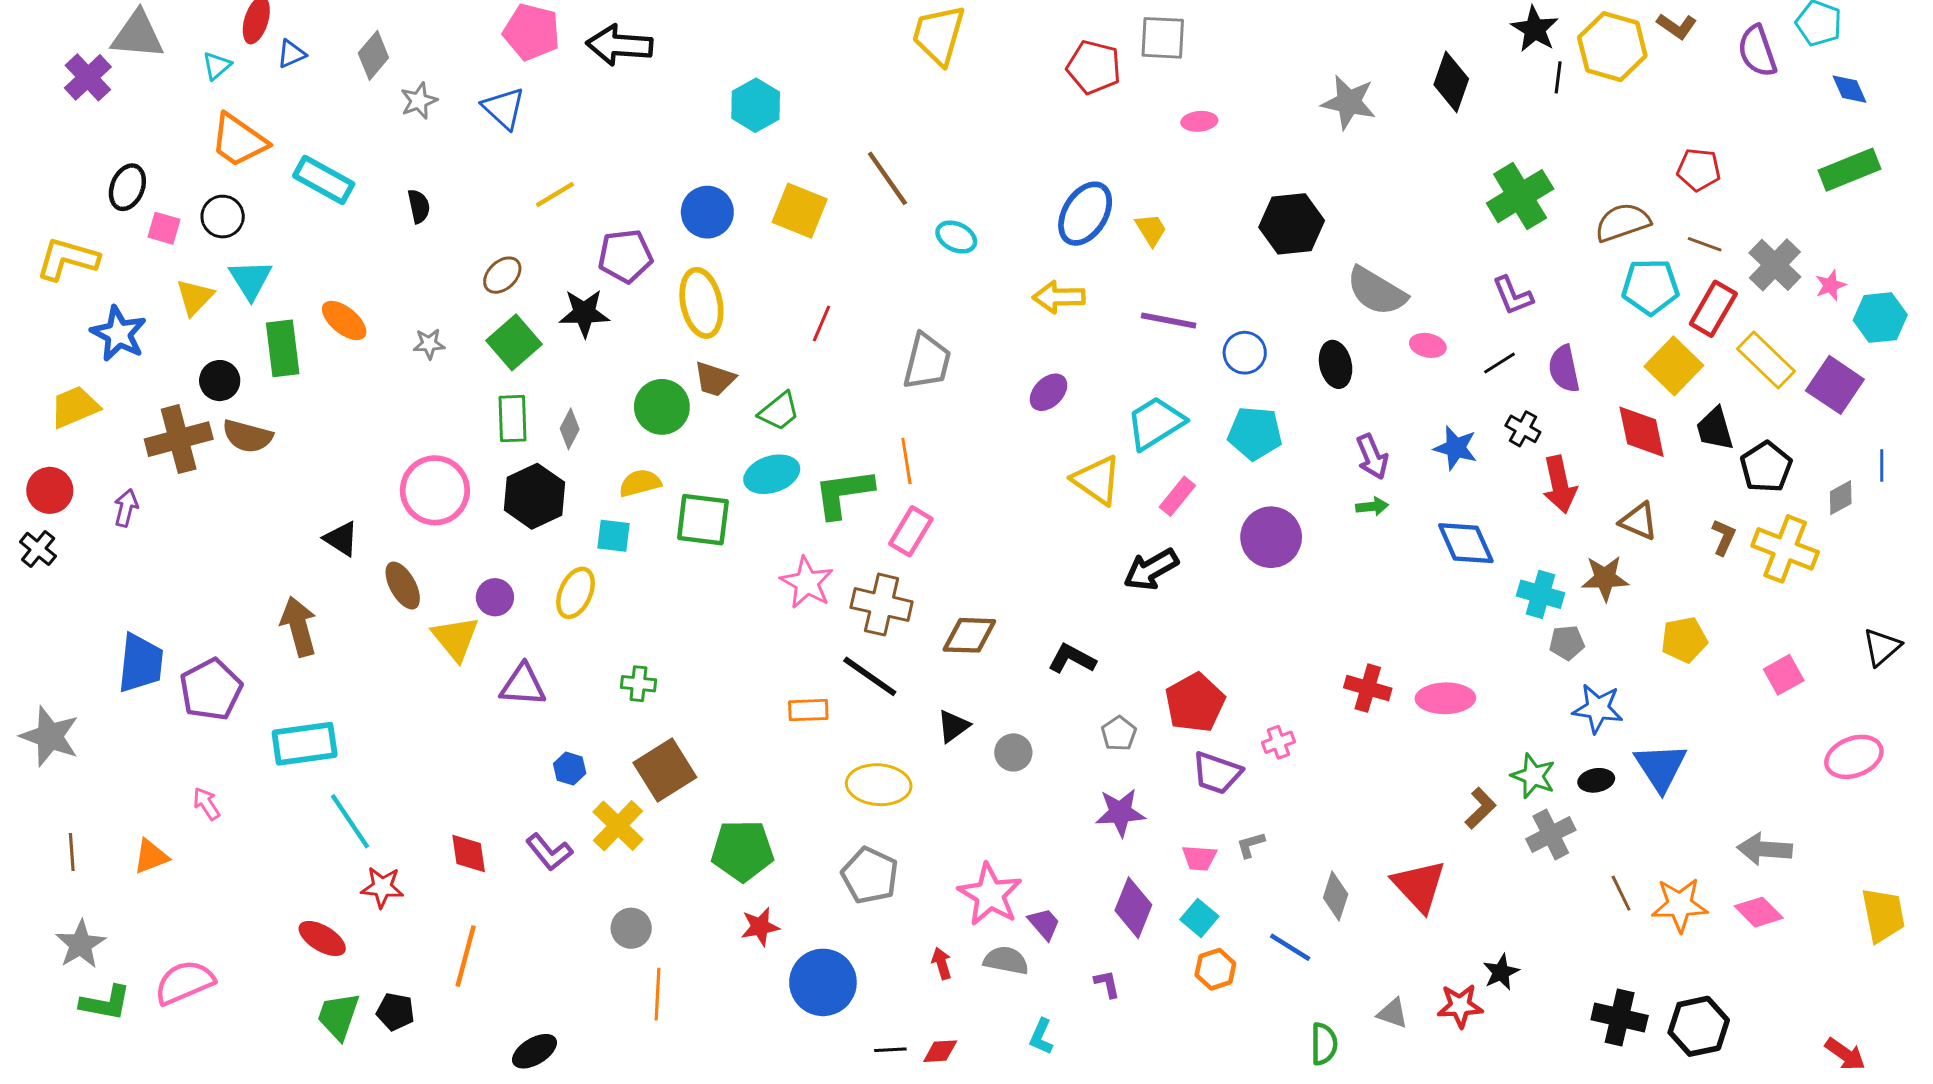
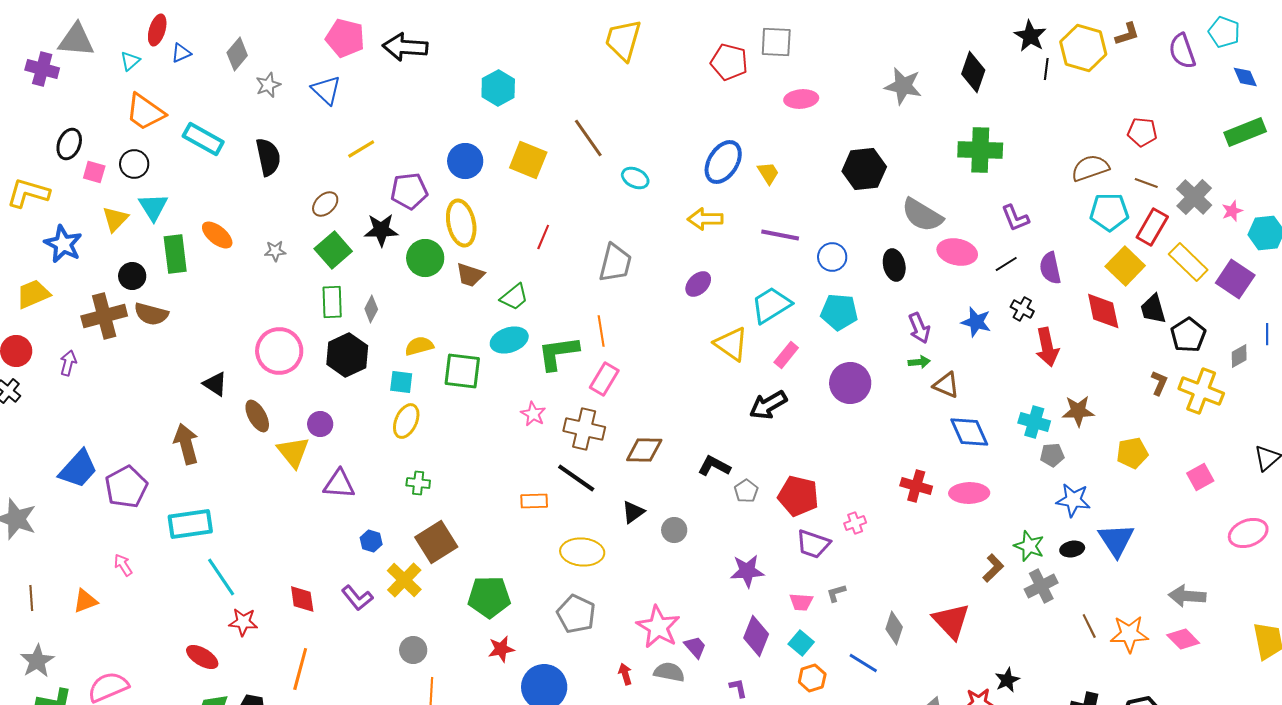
brown L-shape: (1677, 26) -> (1127, 34), turned -52
purple cross: (88, 77) -> (42, 69), turned -32
pink ellipse: (1199, 121) -> (801, 99), size x1.4
green cross: (1520, 196) -> (980, 150), moved, turned 33
black semicircle: (419, 206) -> (268, 157), size x1.6
pink ellipse: (1428, 345) -> (957, 252), size x1.6
green circle: (662, 407) -> (425, 258), moved
brown triangle: (1639, 521) -> (946, 385), moved
blue diamond: (1466, 543) -> (969, 432), moved
pink star: (807, 583) -> (533, 414), size x0.7
yellow ellipse: (576, 593) -> (406, 421), moved
blue trapezoid: (141, 663) -> (78, 469), turned 36
red pentagon: (1195, 703) -> (798, 496), turned -30
gray pentagon: (1119, 733) -> (746, 491), moved

